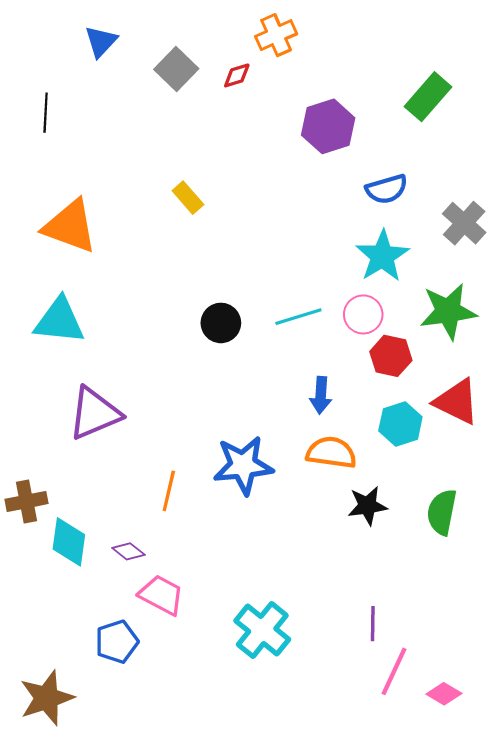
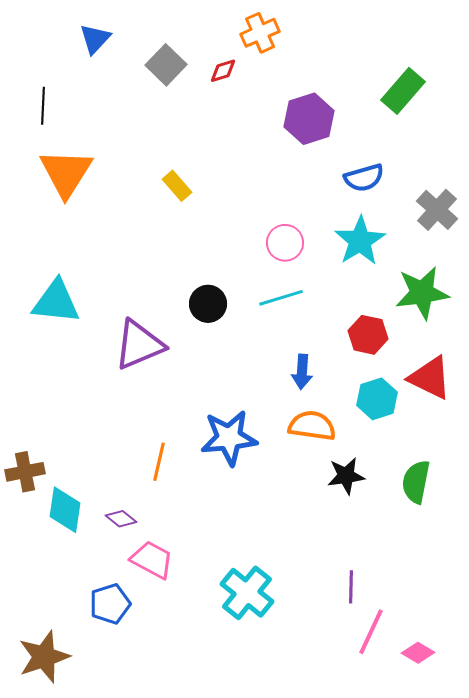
orange triangle: (70, 226) -> (66, 173), moved, turned 42
pink circle: (363, 314) -> (285, 243), moved
purple triangle: (94, 413) -> (139, 345), moved

